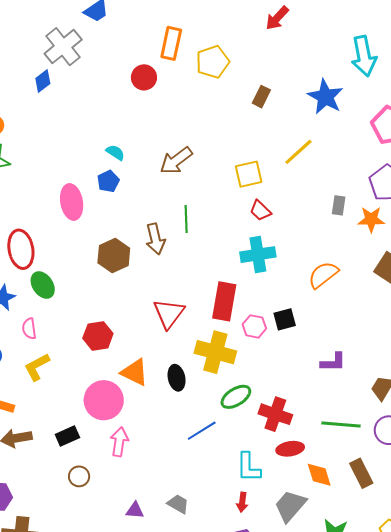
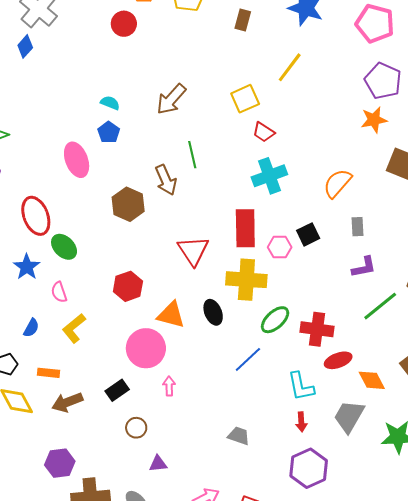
gray rectangle: (339, 205) -> (357, 227), moved
green line: (341, 425) -> (380, 306), moved, turned -33
pink arrow: (119, 442) -> (169, 386), size x0.7
purple triangle: (135, 510) -> (158, 464), moved

